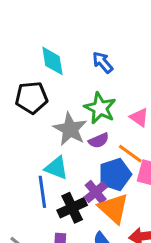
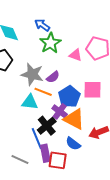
green star: (100, 108) -> (50, 43), moved, turned 30
orange line: (130, 154) -> (43, 92), moved
blue line: (42, 192) -> (37, 138), moved

